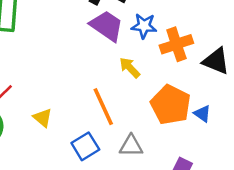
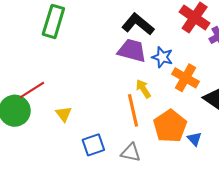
purple trapezoid: (107, 26) -> (132, 51), turned -32
orange cross: (176, 44) -> (185, 78), turned 36
orange line: (103, 107) -> (133, 110), moved

